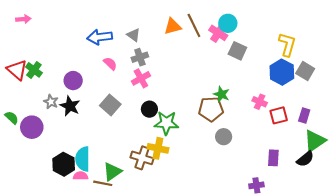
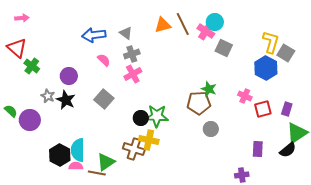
red triangle: (17, 70) -> (17, 48), moved
gray square: (305, 71) -> (286, 53), moved
black circle: (149, 109) -> (141, 118), moved

